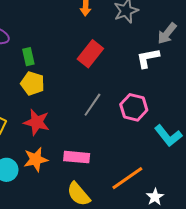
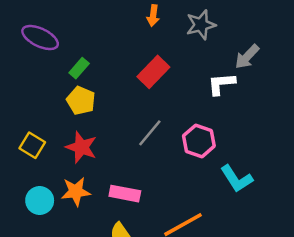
green rectangle: (28, 57) -> (79, 68), turned 48

